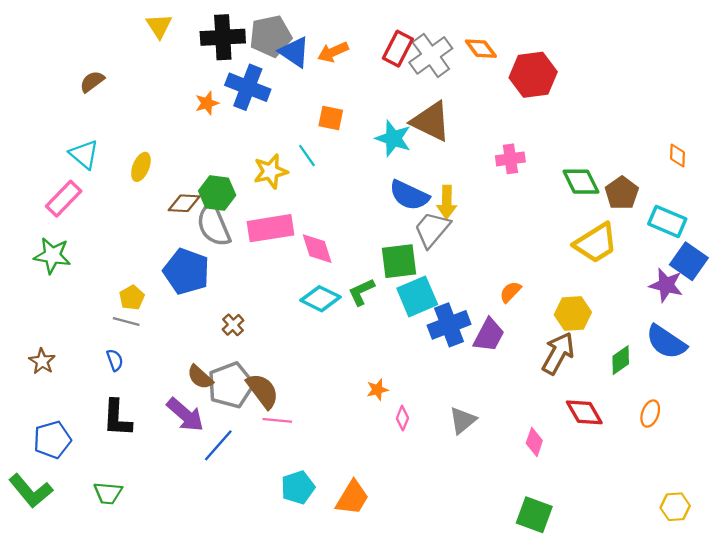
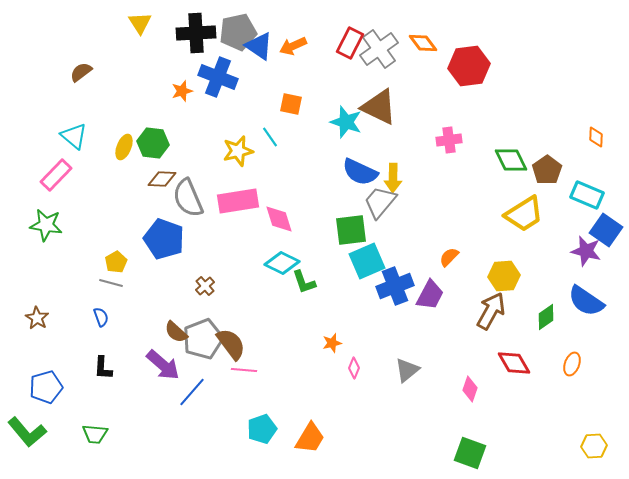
green hexagon: (217, 193) -> (153, 143), moved
green L-shape: (361, 292) -> (304, 282), moved, turned -84
black L-shape: (117, 418) -> (103, 368), size x0.7

